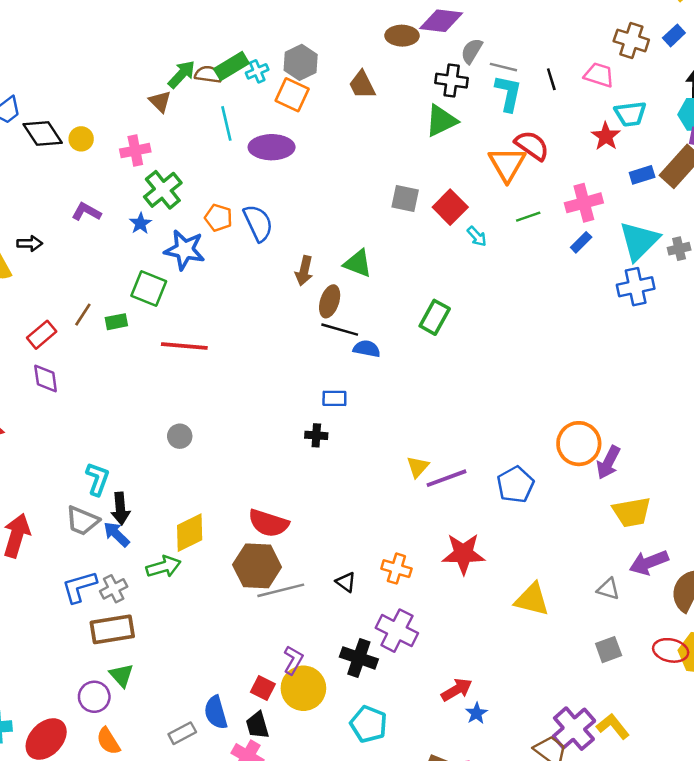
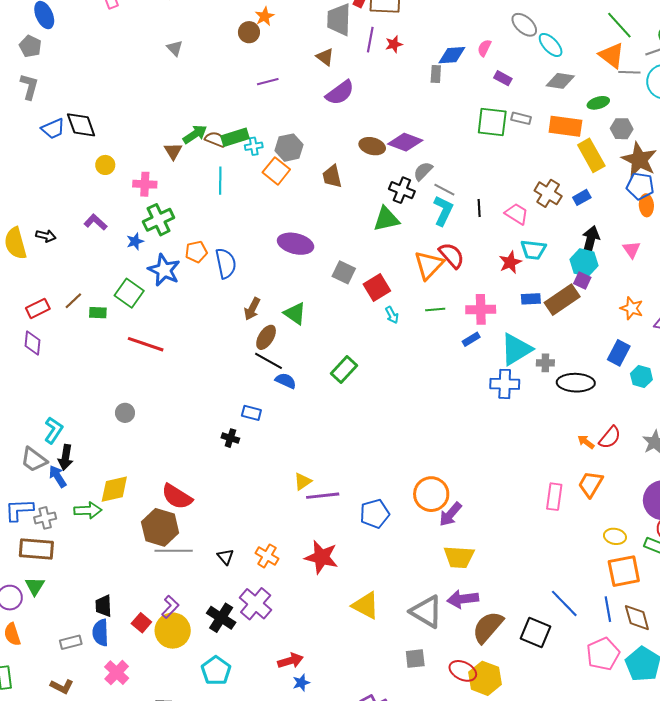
black diamond: (43, 133) -> (81, 125), moved
purple ellipse: (272, 147) -> (296, 244), moved
orange pentagon: (218, 218) -> (196, 252), turned 30
gray triangle: (608, 589) -> (426, 612), size x1.8
black trapezoid: (257, 725) -> (104, 606), moved

